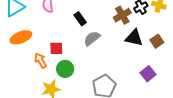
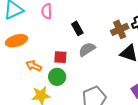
red square: (56, 48) -> (60, 57), moved
orange arrow: (41, 60) -> (34, 66), turned -42

